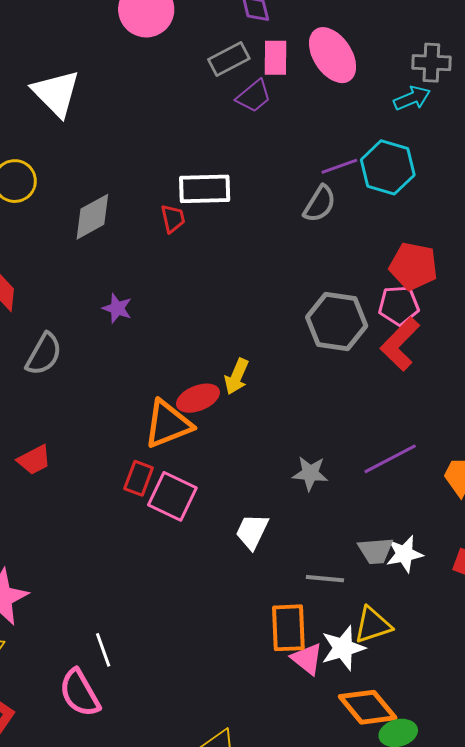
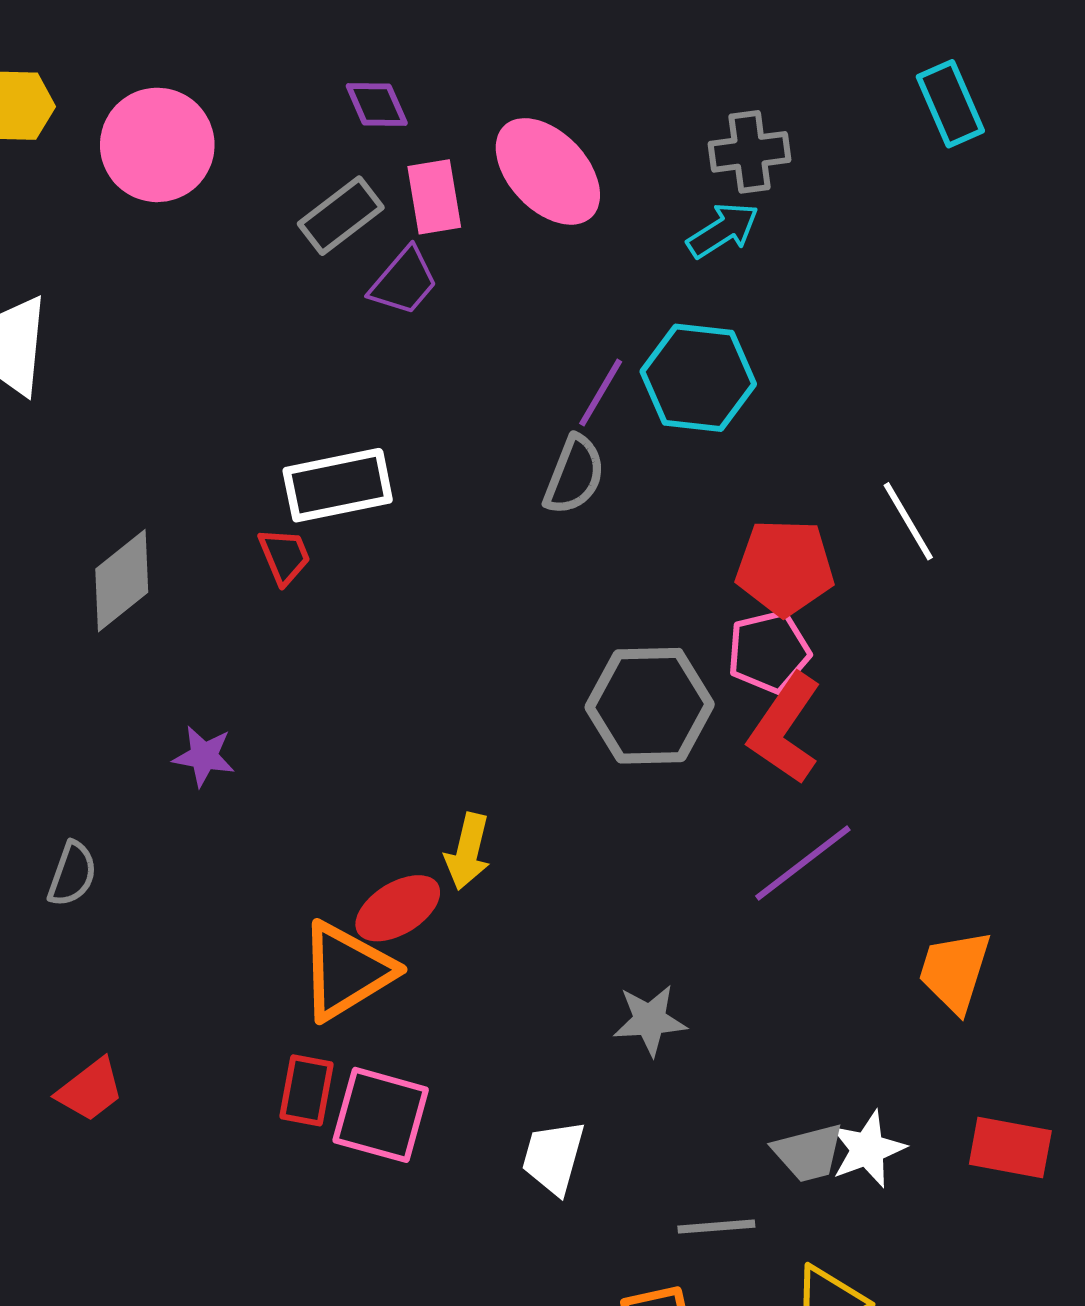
purple line: (339, 166) -> (601, 393), turned -30
gray semicircle: (44, 354) -> (72, 874), size x0.7
purple line: (390, 459) -> (803, 863), moved

